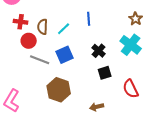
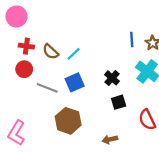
blue line: (89, 19) -> (132, 40), moved
brown semicircle: (43, 27) -> (51, 52), turned -49
red circle: (29, 41) -> (24, 69), moved

